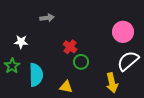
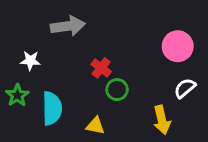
gray arrow: (47, 18) -> (68, 26), size x1.6
white semicircle: (128, 61) -> (185, 88), size x0.7

